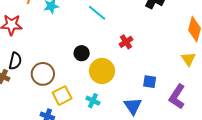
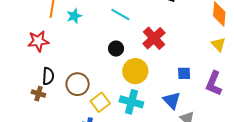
red cross: (126, 42) -> (154, 38), size x1.6
black circle: (82, 53) -> (116, 49), moved
cyan cross: (93, 101) -> (131, 102), size x1.6

